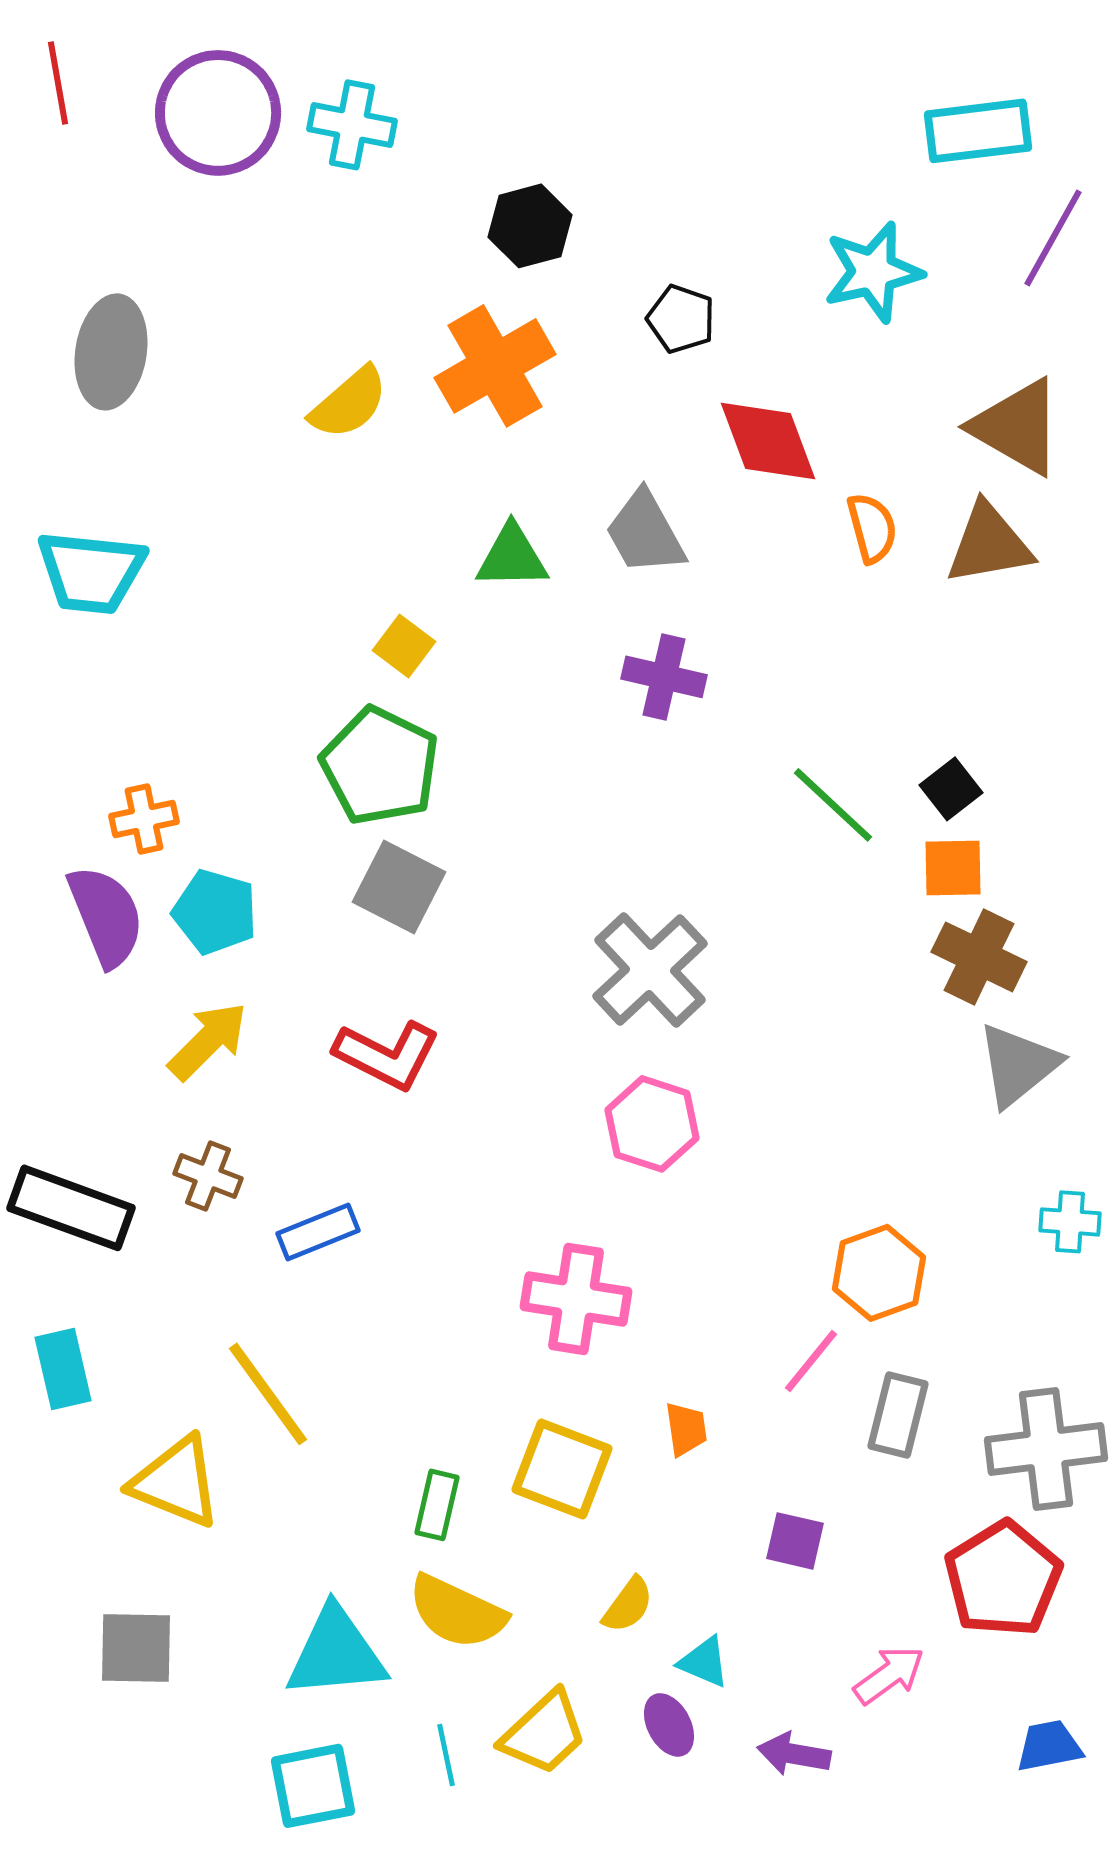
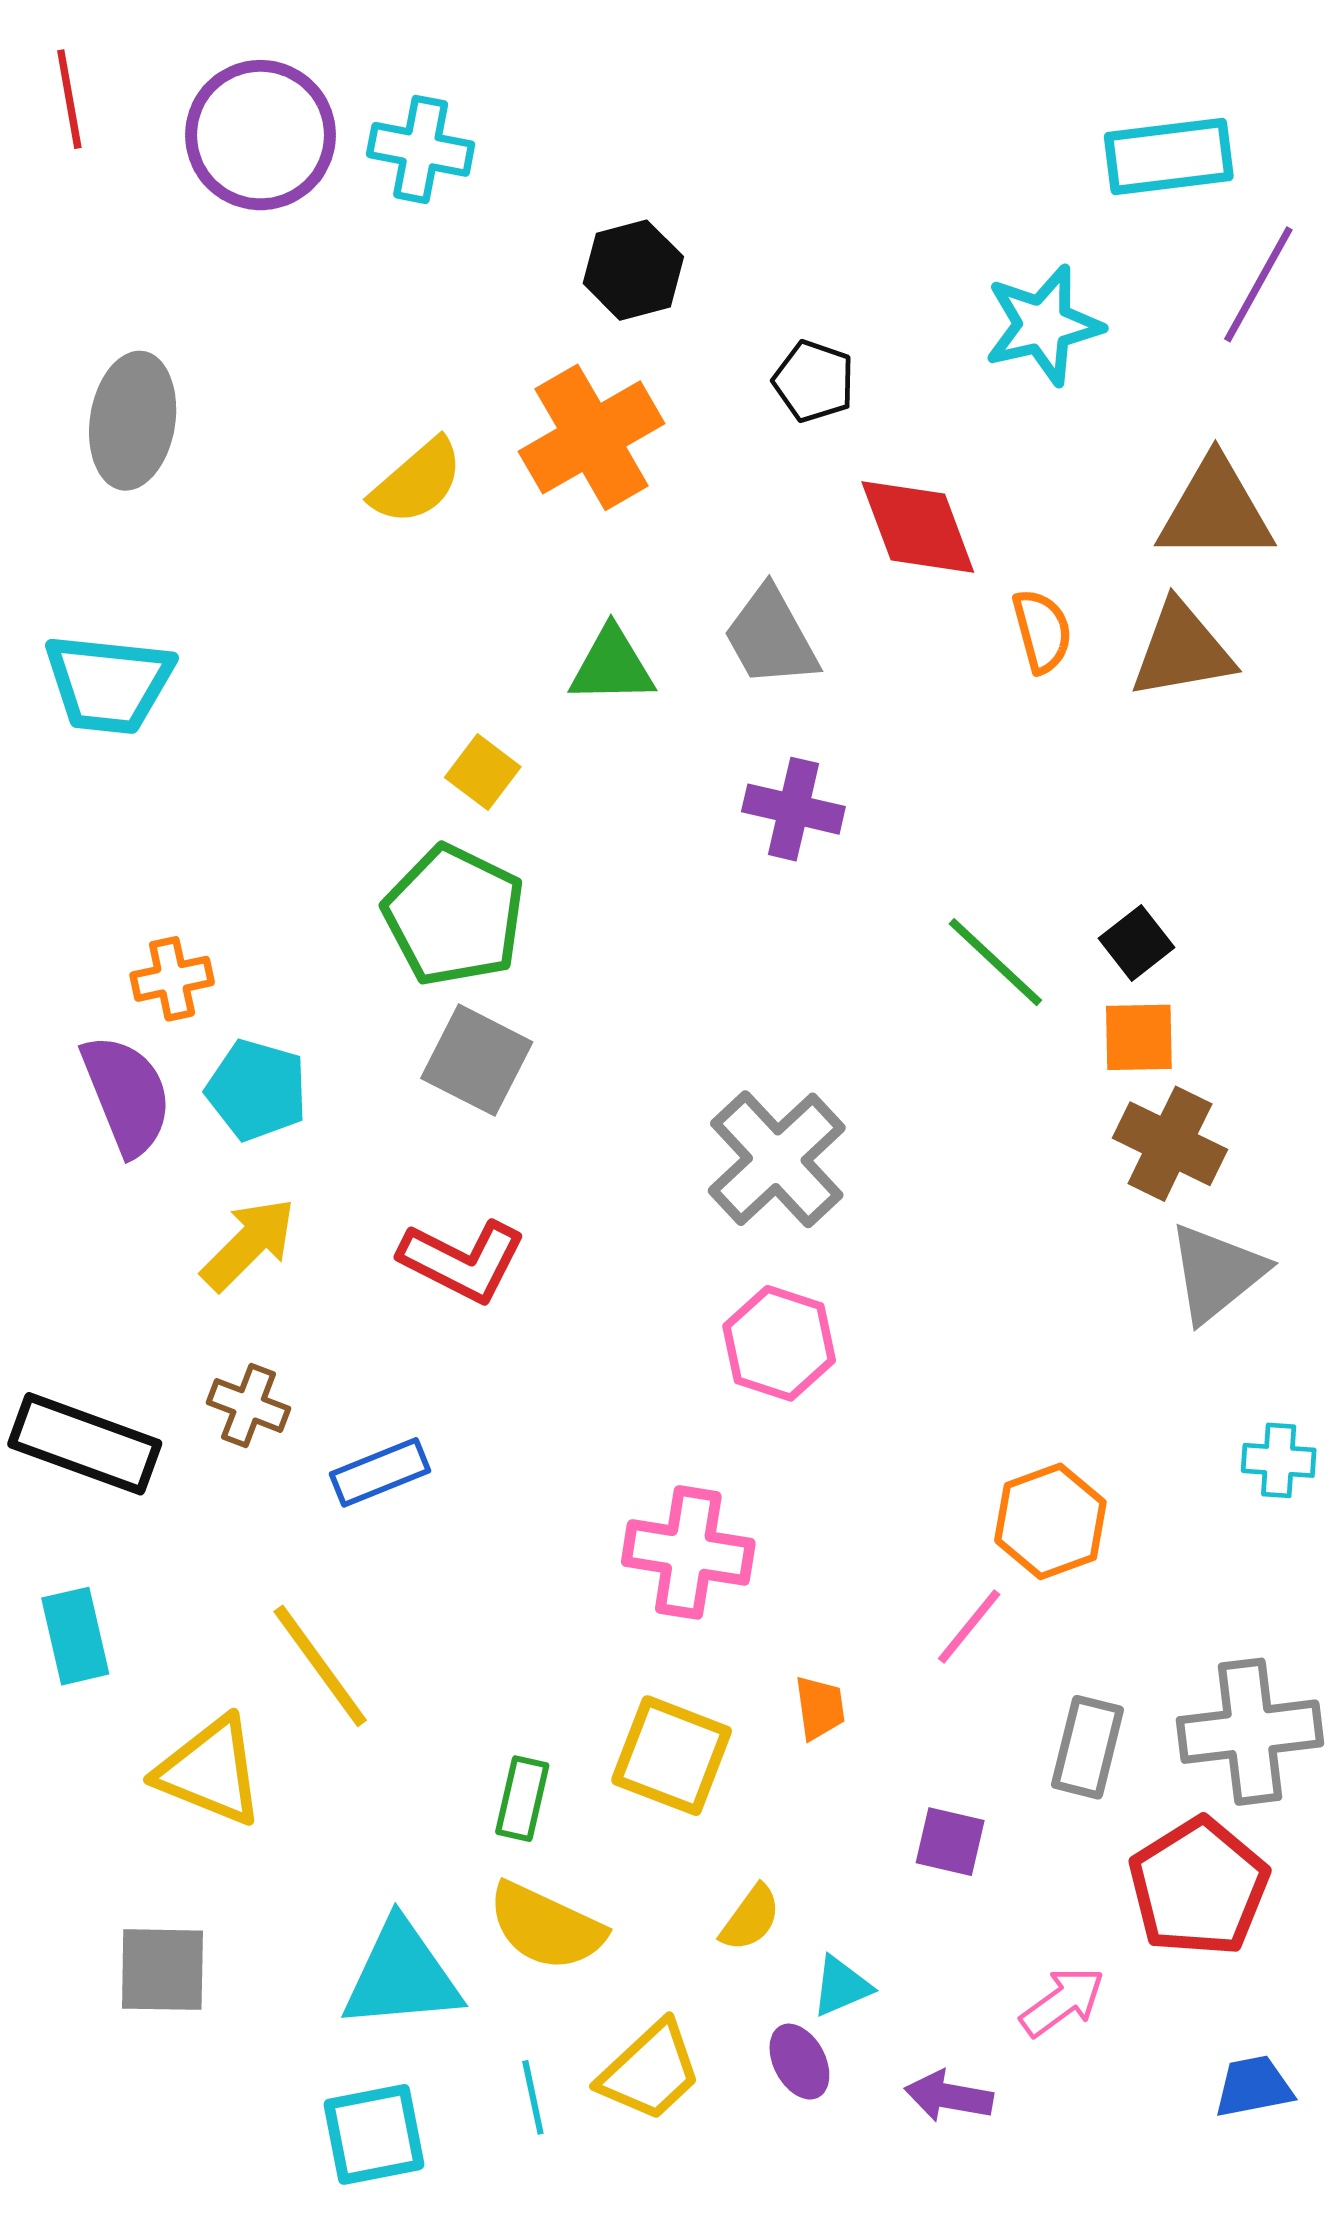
brown triangle: (1017, 427) -> (1215, 510), turned -30
gray rectangle: (898, 1415) -> (1087, 1747), moved
cyan triangle: (704, 1662) -> (841, 1986), turned -46

